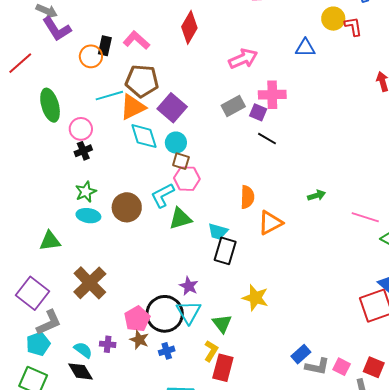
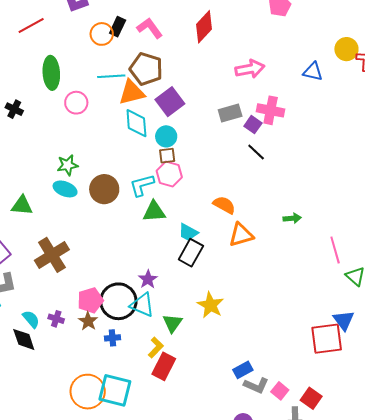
black cross: (83, 151) -> (14, 109), moved, turned 36
brown square: (181, 161) -> (167, 156), turned -36
orange semicircle: (247, 197) -> (224, 205), turned -75
pink line: (365, 217) -> (335, 250), turned 44
cyan triangle: (189, 312) -> (142, 305), turned -48

